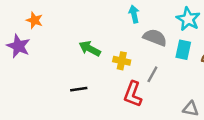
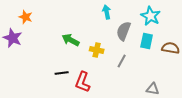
gray semicircle: (155, 37) -> (124, 31), turned -90
red L-shape: (133, 94) -> (83, 82), moved

